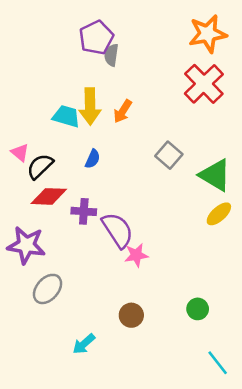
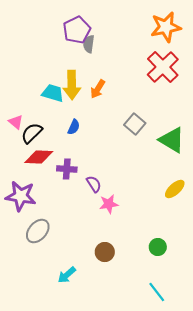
yellow ellipse: (219, 214) -> (175, 189), moved
purple semicircle: (118, 230) -> (94, 184), size x0.6
cyan line: (218, 363) -> (157, 292), moved

